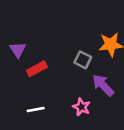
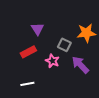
purple triangle: (18, 50) -> (37, 29), moved
pink star: (81, 107) -> (52, 61), moved

